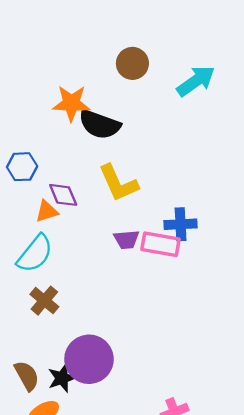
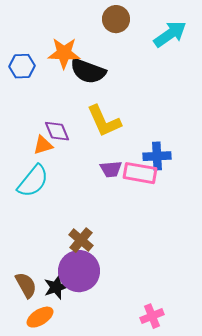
blue hexagon: (22, 167) -> (22, 66), moved
brown cross: (44, 301) -> (81, 240), moved

